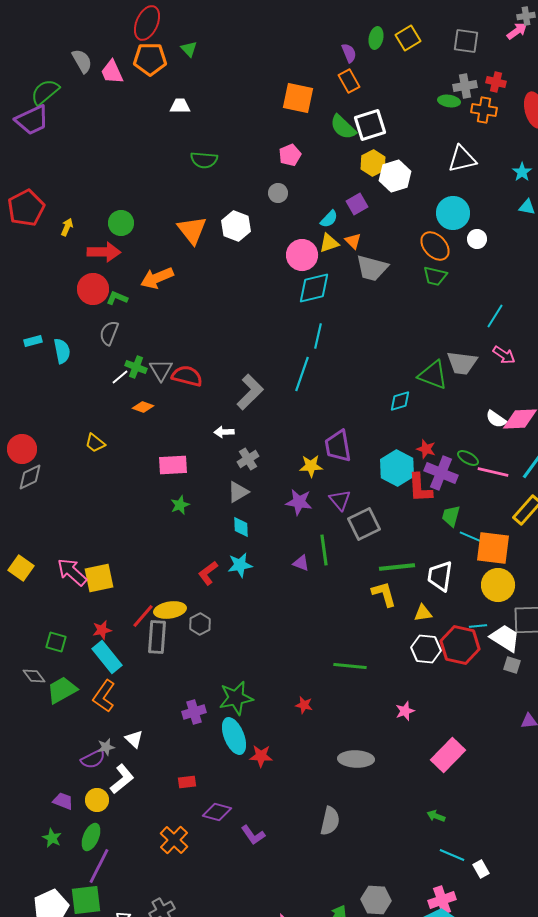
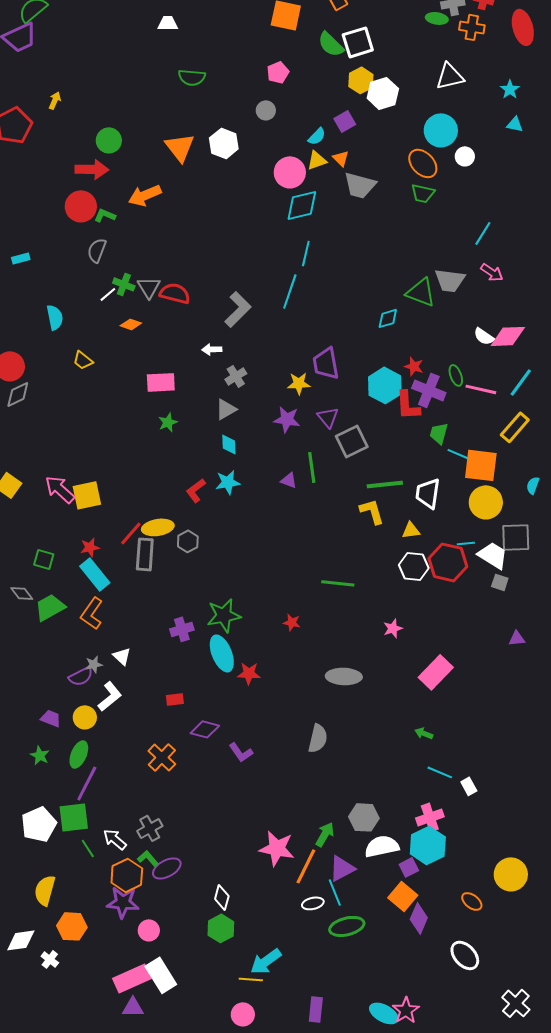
yellow arrow: (67, 227) -> (55, 100), moved
cyan semicircle: (62, 351) -> (55, 317), moved
green ellipse: (468, 458) -> (456, 375), turned 40

